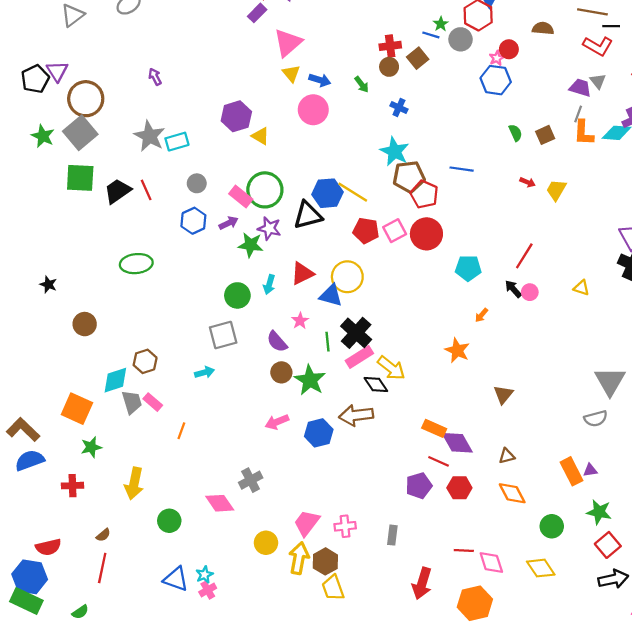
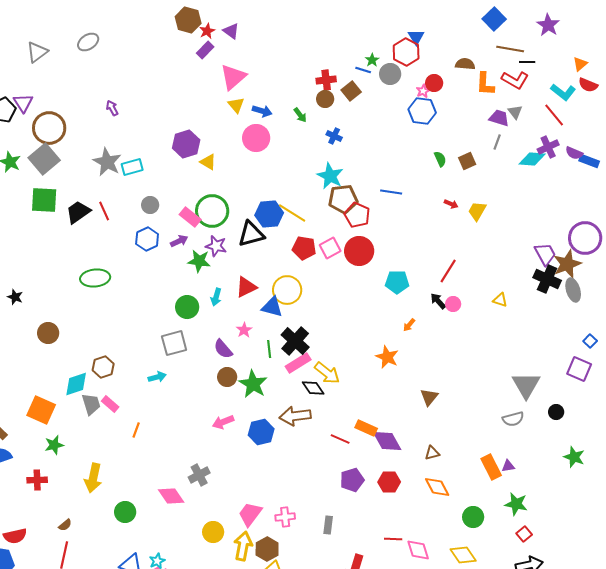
orange L-shape: (584, 133) -> (485, 84), moved
red line: (439, 461) -> (340, 439), moved
red square: (608, 545) -> (524, 534), size x0.7

